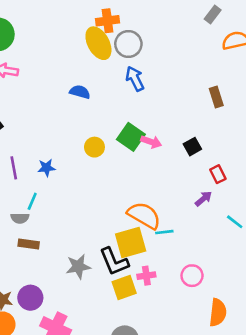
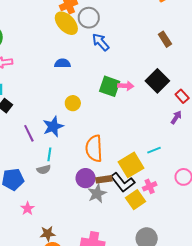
yellow circle: (94, 147) -> (73, 103), moved
black square: (192, 147) -> (157, 81), size x1.6
blue star: (46, 168) -> (53, 127), size x1.5
orange semicircle: (144, 215) -> (94, 148), moved, turned -108
brown rectangle: (29, 244) -> (104, 179), moved
purple circle: (30, 298) -> (86, 178), moved

